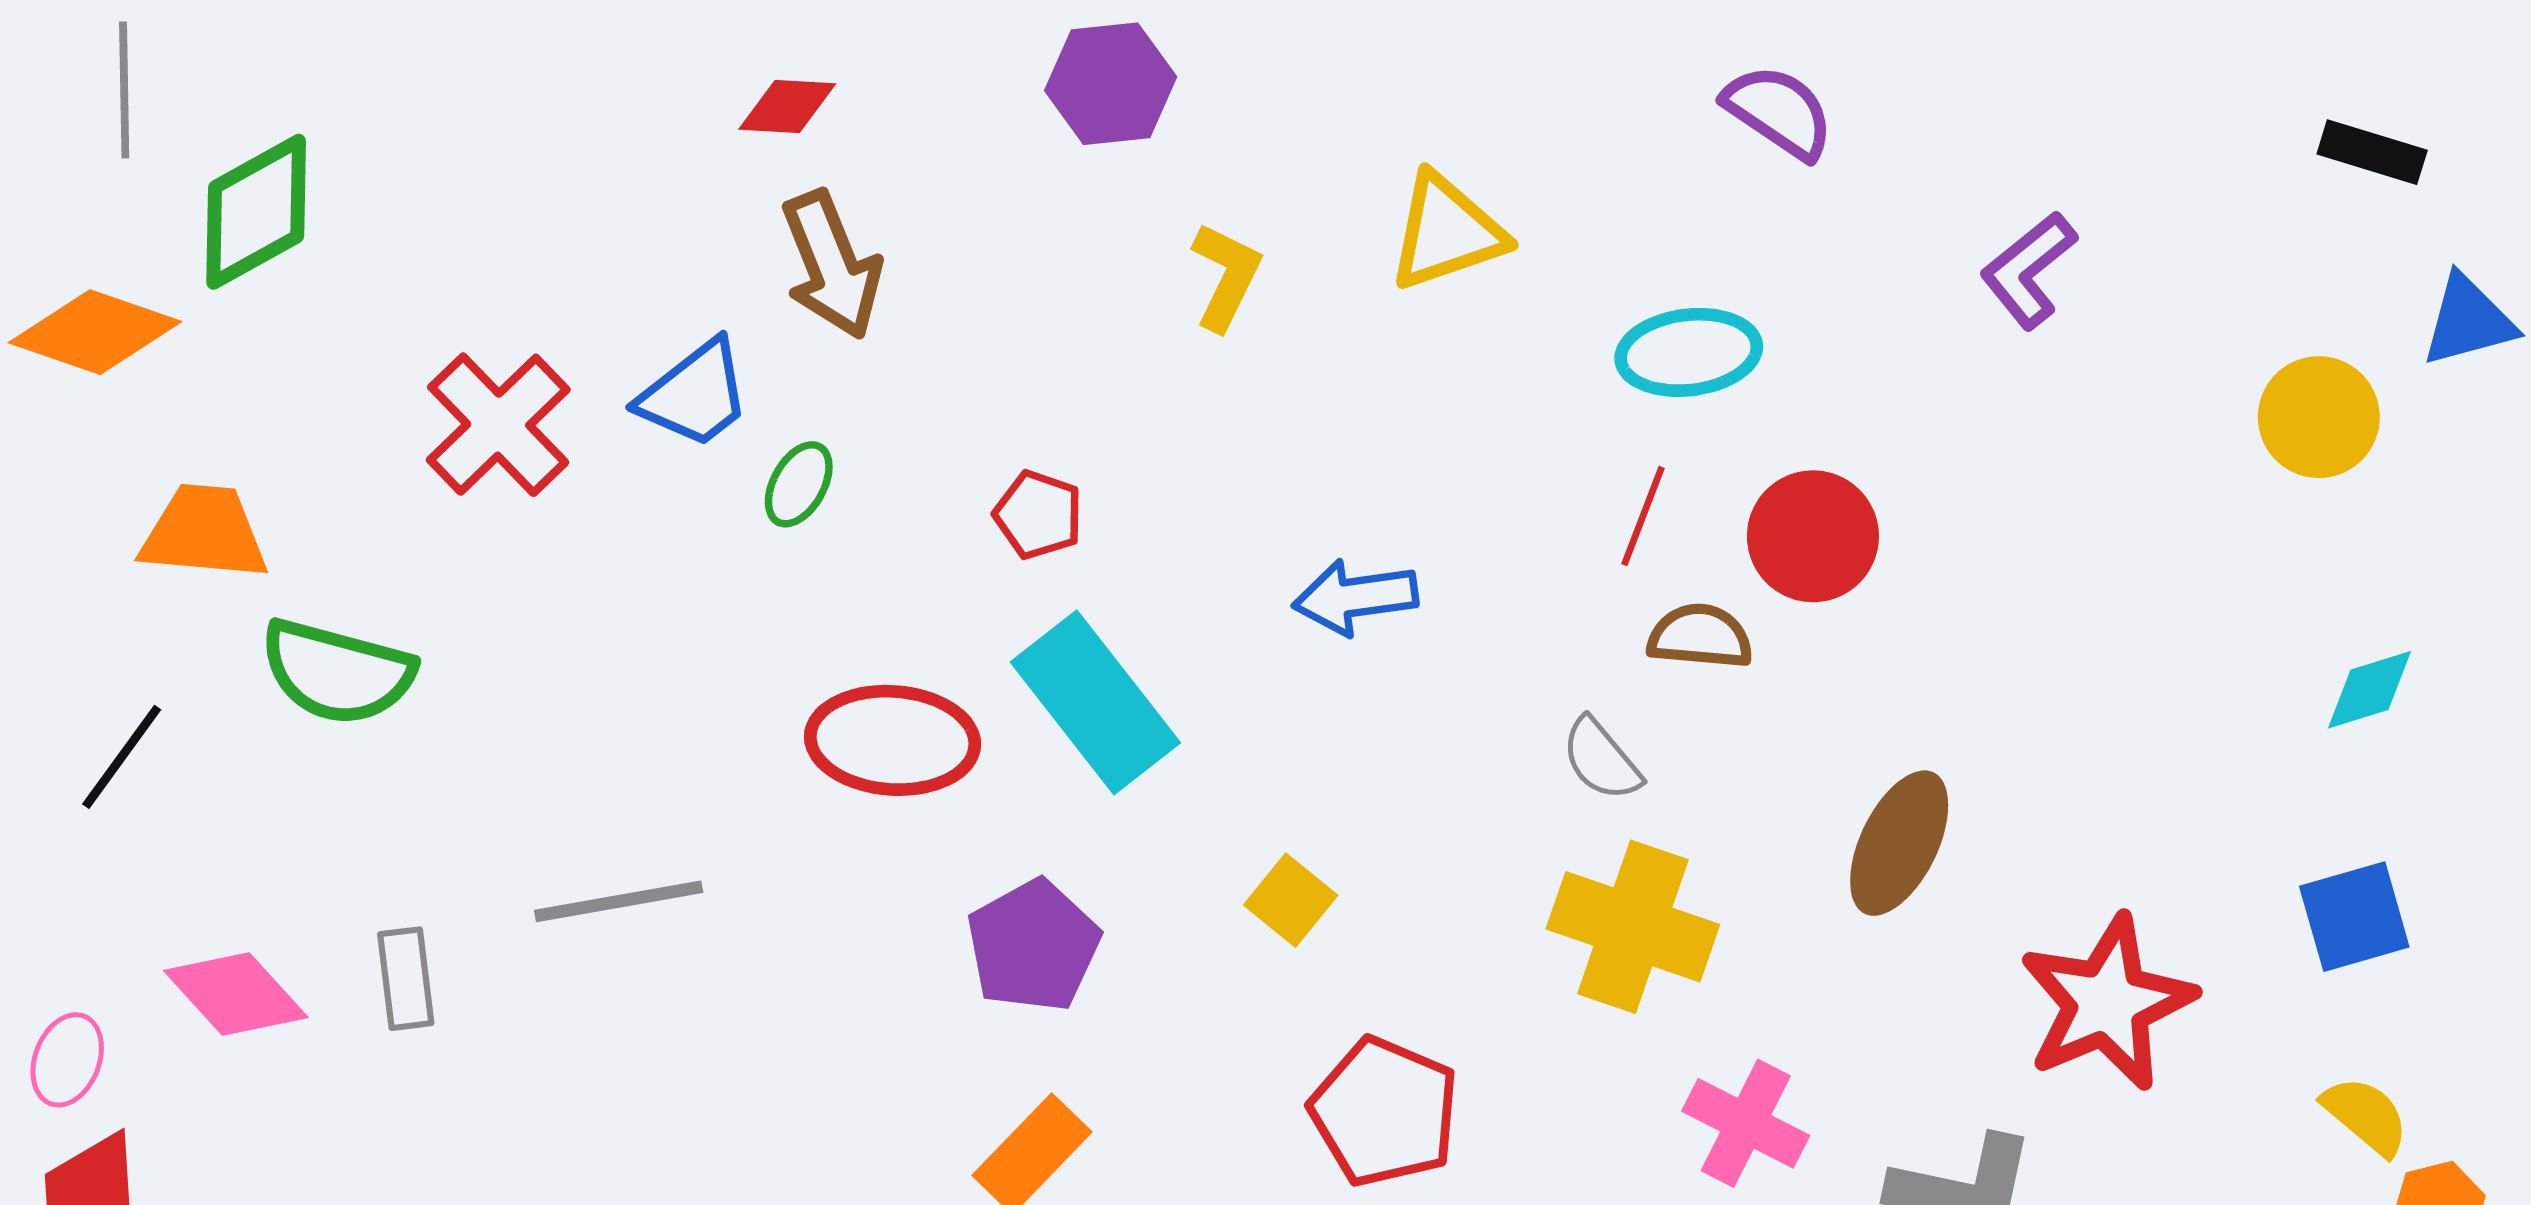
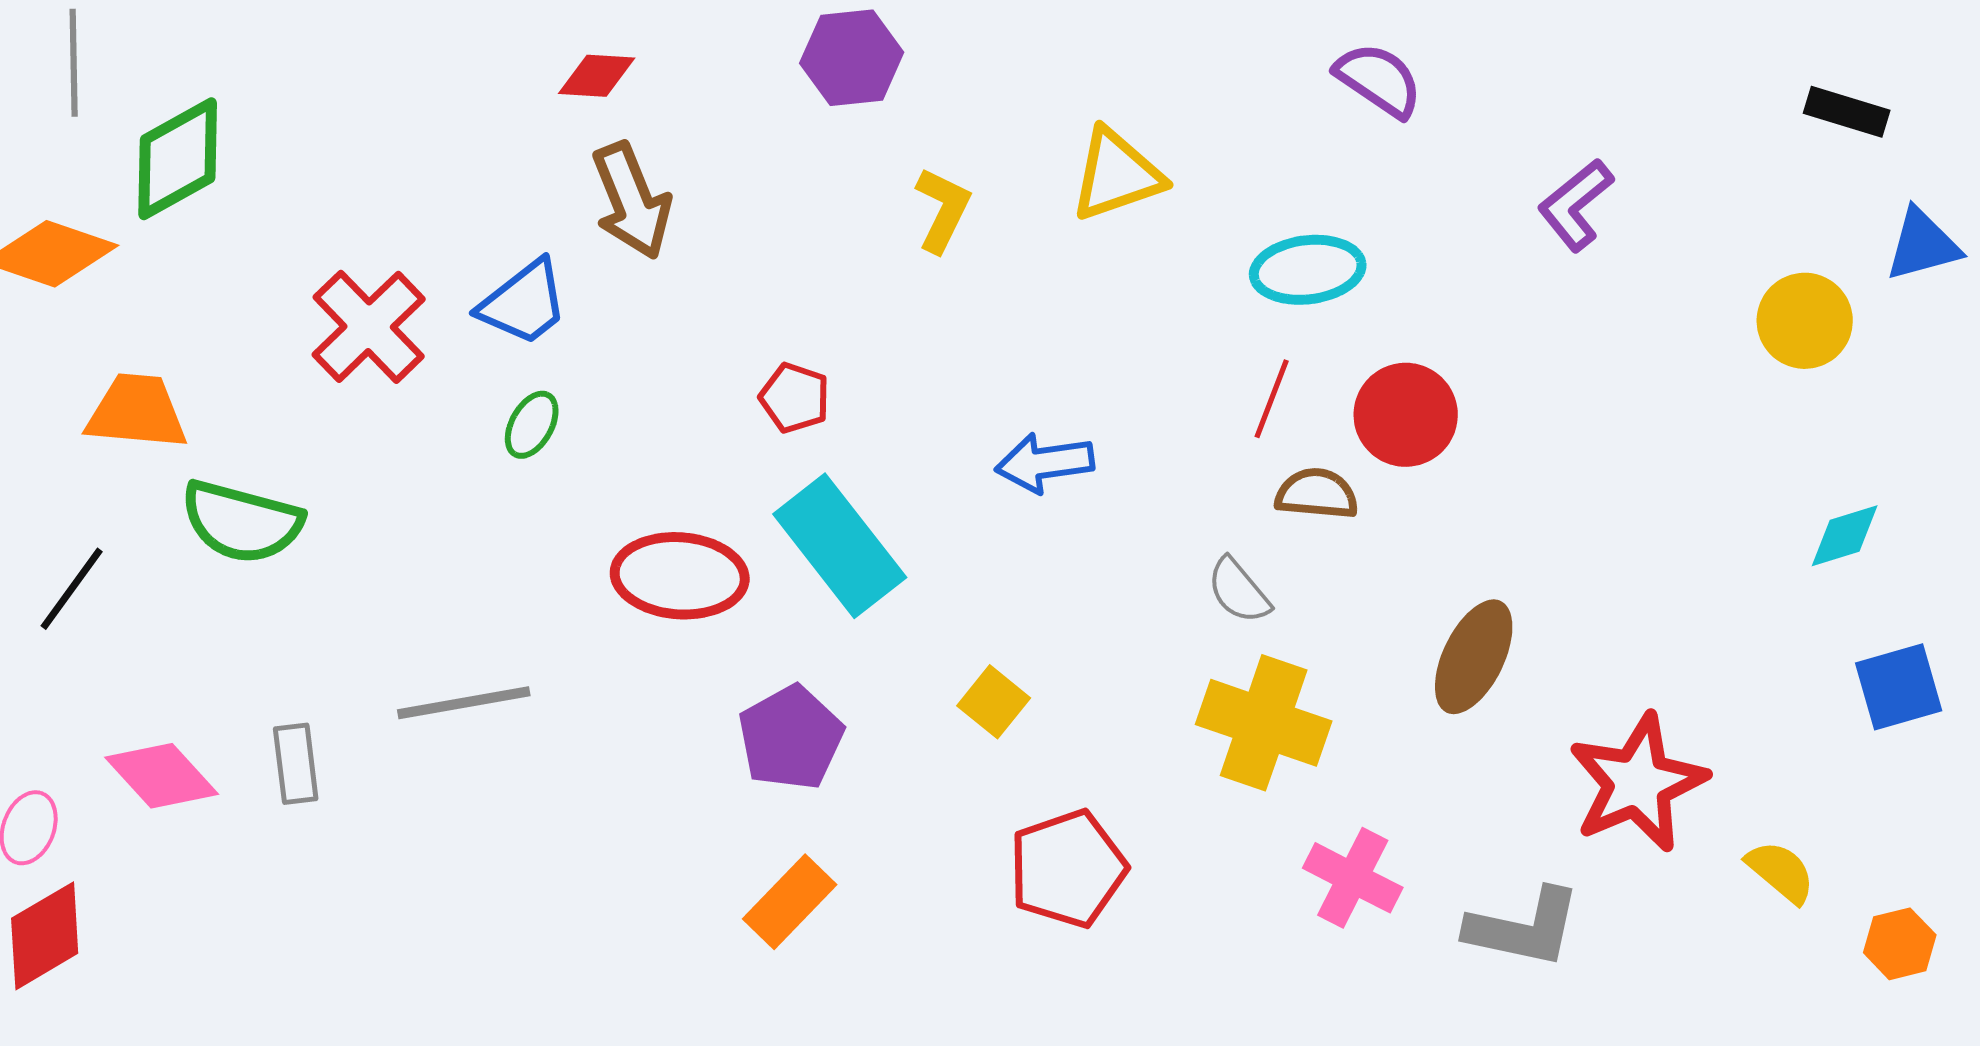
green ellipse: (799, 484) -> (532, 425), moved
blue square: (2354, 917) -> (1899, 687), moved
red pentagon: (1384, 1112) -> (1068, 869), turned 30
yellow semicircle: (2366, 1116) -> (1781, 872), moved

